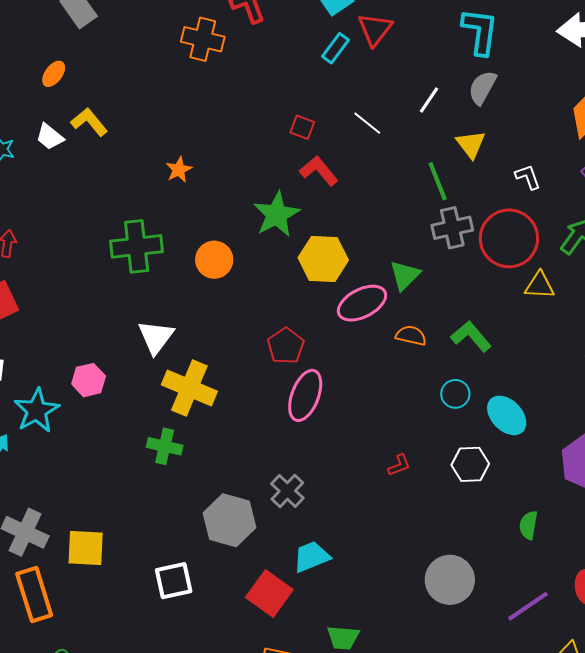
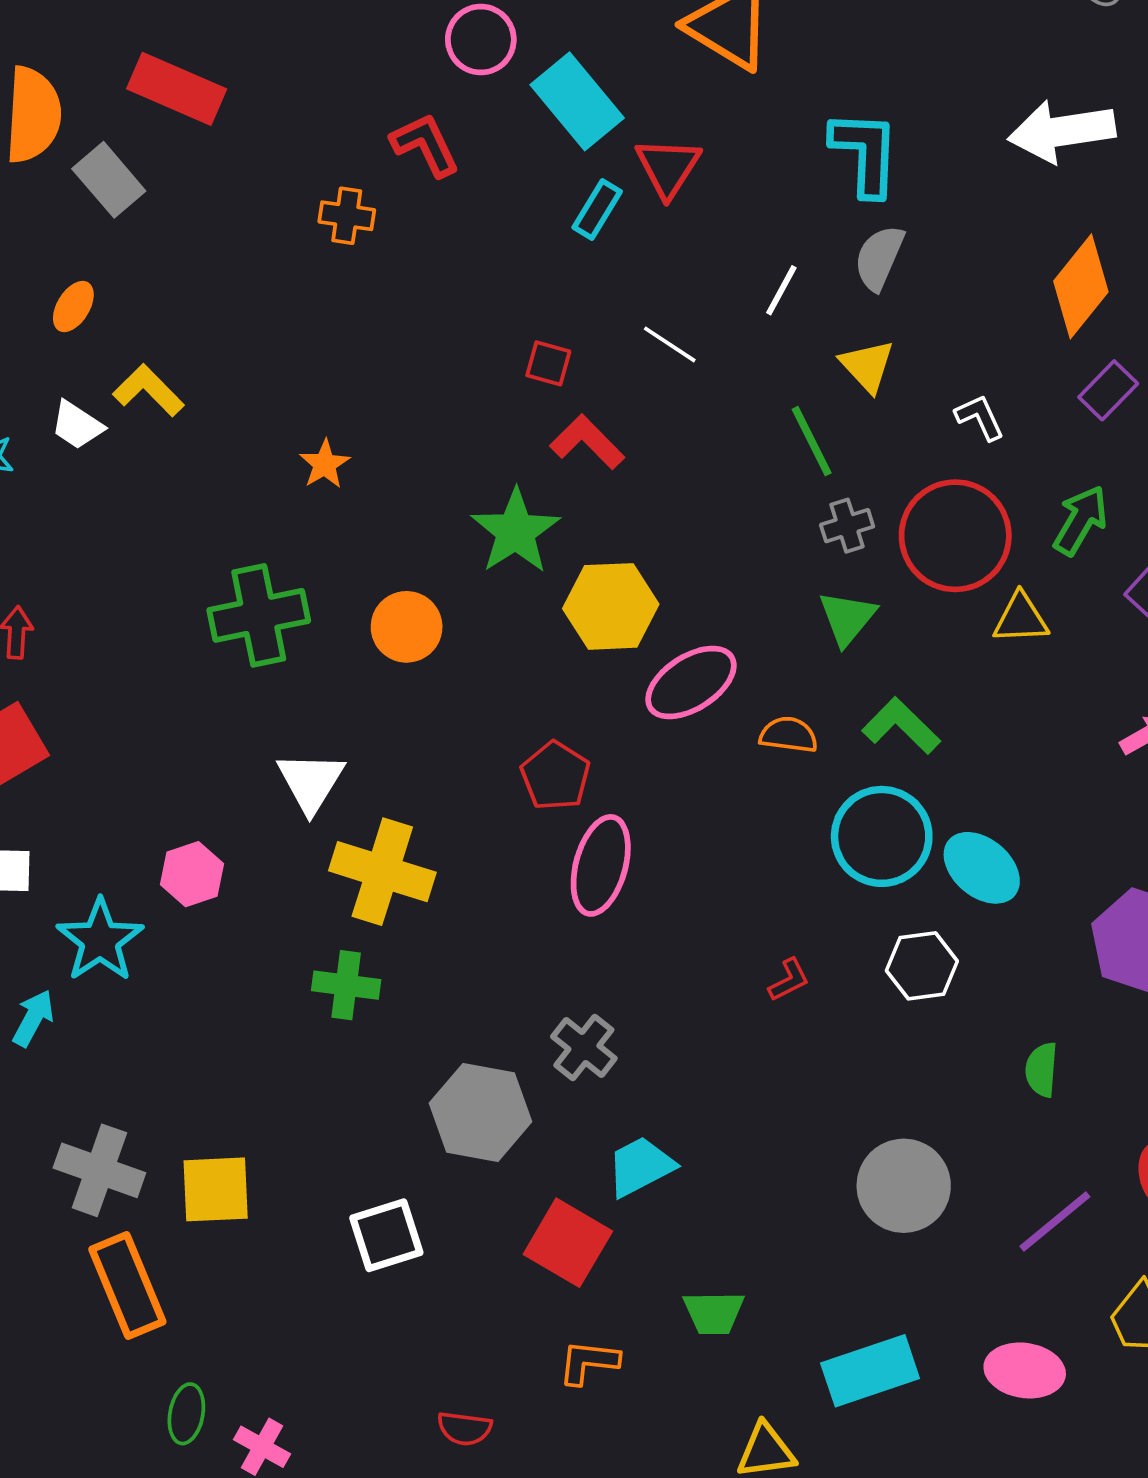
orange cross: (203, 39) -> (347, 216), size x0.7
gray cross: (452, 228) -> (847, 526), size x0.7
green triangle: (405, 275) -> (847, 618), moved
cyan circle: (455, 394) -> (882, 836), size x1.8

